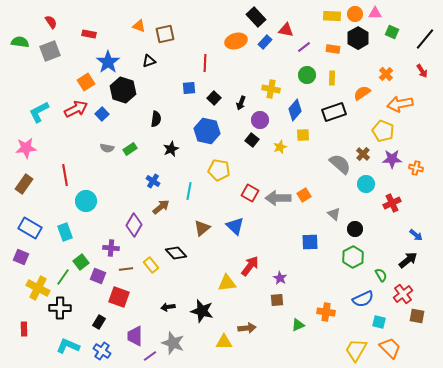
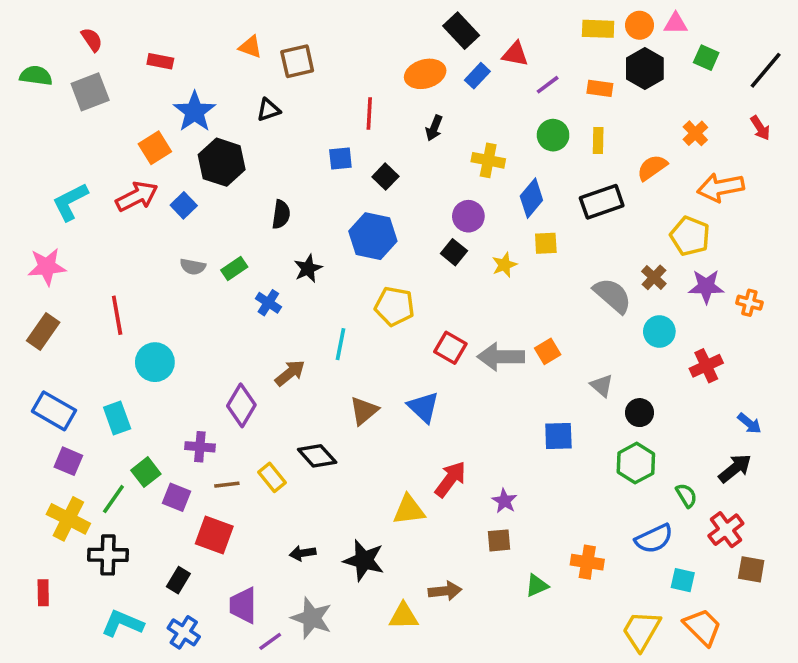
black arrow: (241, 103) -> (434, 128), moved
blue cross: (153, 181) -> (268, 303), moved
purple square: (21, 257) -> (68, 461), moved

